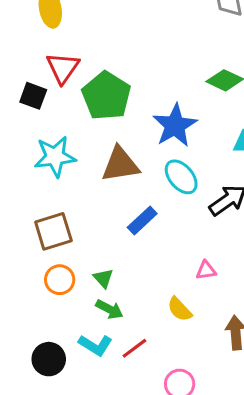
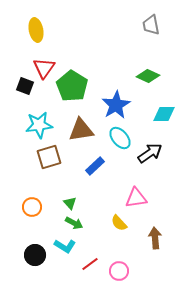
brown square: (53, 231) -> (49, 157), moved
pink triangle: (206, 270) -> (136, 198), size x1.6
orange circle: (60, 280) -> (32, 207), moved
red line: (134, 348) -> (90, 264), moved

